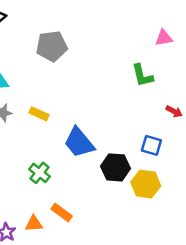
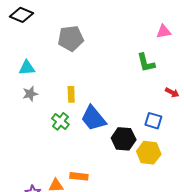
yellow rectangle: (39, 114) -> (71, 94), moved, turned 63
green cross: (39, 173) -> (60, 121), moved
orange rectangle: (62, 213) -> (79, 176), turned -30

